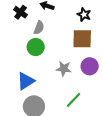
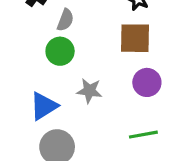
gray star: (64, 69) -> (89, 91), moved
green line: (74, 100) -> (143, 135), moved, turned 36

